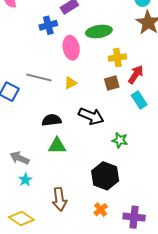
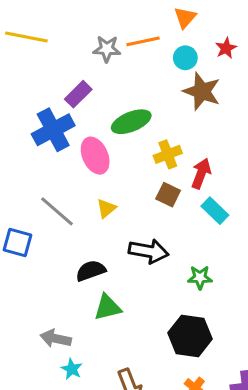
blue cross: (48, 25) -> (53, 130), size x1.5
gray line: (39, 78) -> (57, 211), turned 40
brown square: (112, 83) -> (168, 195), turned -35

